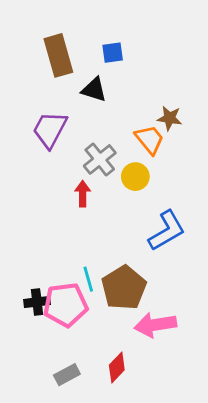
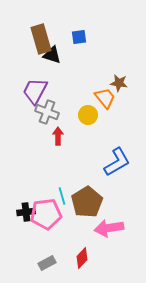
black triangle: (94, 90) -> (52, 55), moved
gray cross: (100, 159) -> (47, 112), moved, turned -30
yellow circle: (135, 177) -> (88, 115), moved

